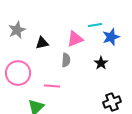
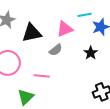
black triangle: (42, 43) -> (32, 33), size x1.5
gray semicircle: (66, 60) -> (56, 50), turned 48

